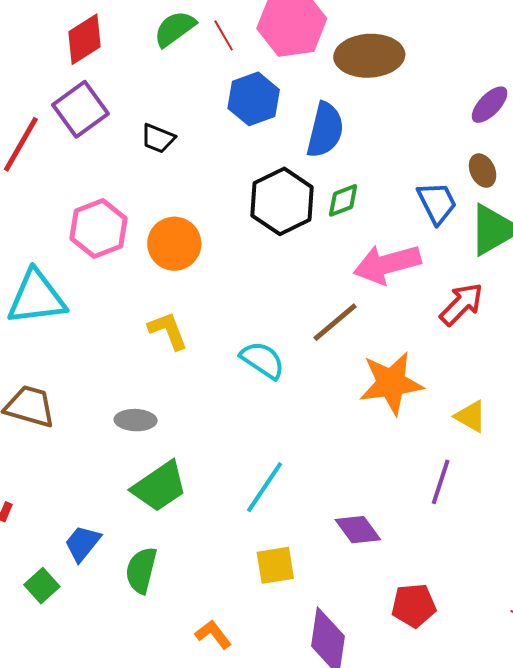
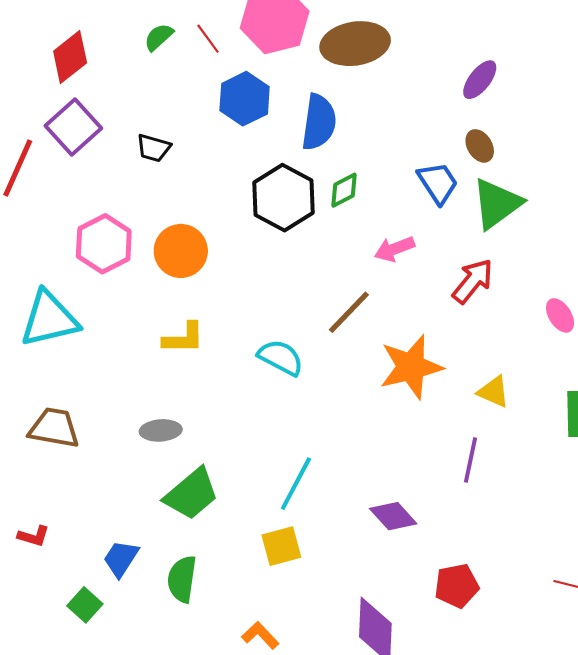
green semicircle: (175, 29) -> (159, 37), size x0.7
pink arrow: (387, 264) -> (394, 249), size x0.6
yellow L-shape: (168, 331) -> (184, 338), turned 117
yellow square: (275, 565) -> (281, 546), moved

